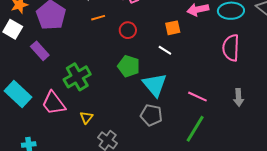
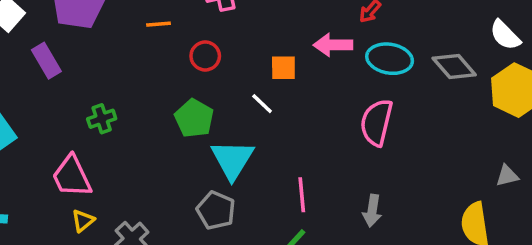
green cross: (77, 77) -> (102, 119), size x0.6
pink line: (197, 97) -> (302, 195), turned 48
pink trapezoid: (54, 103) -> (72, 176), moved
yellow triangle: (86, 117) -> (83, 221), moved

